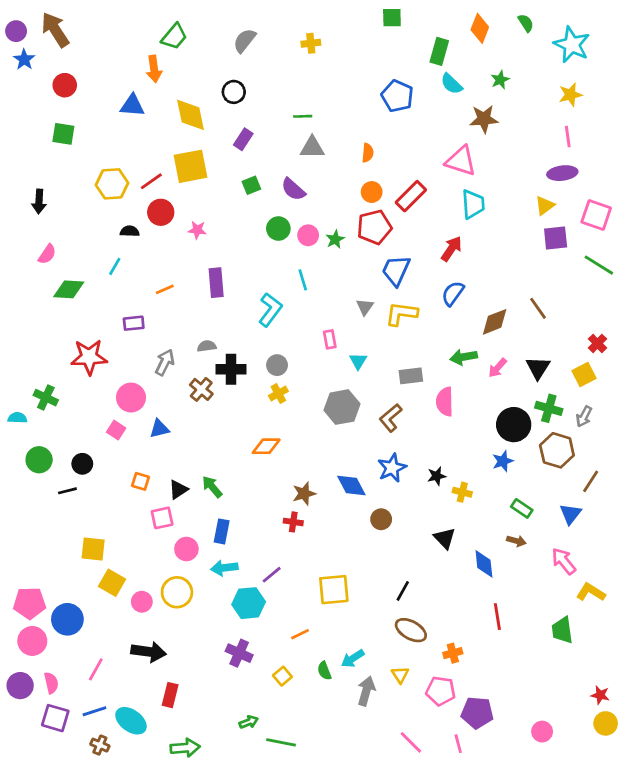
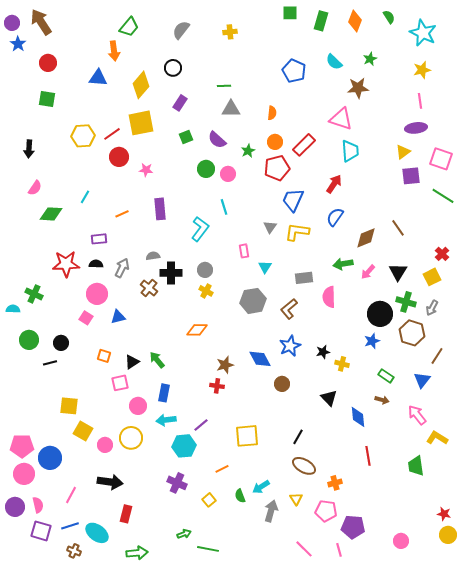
green rectangle: (439, 51) -> (321, 21), moved
yellow diamond: (190, 115) -> (141, 85), turned 52
black semicircle: (130, 231) -> (96, 264), moved
green star: (335, 239) -> (248, 151), moved
yellow cross: (278, 393) -> (206, 291), turned -32

